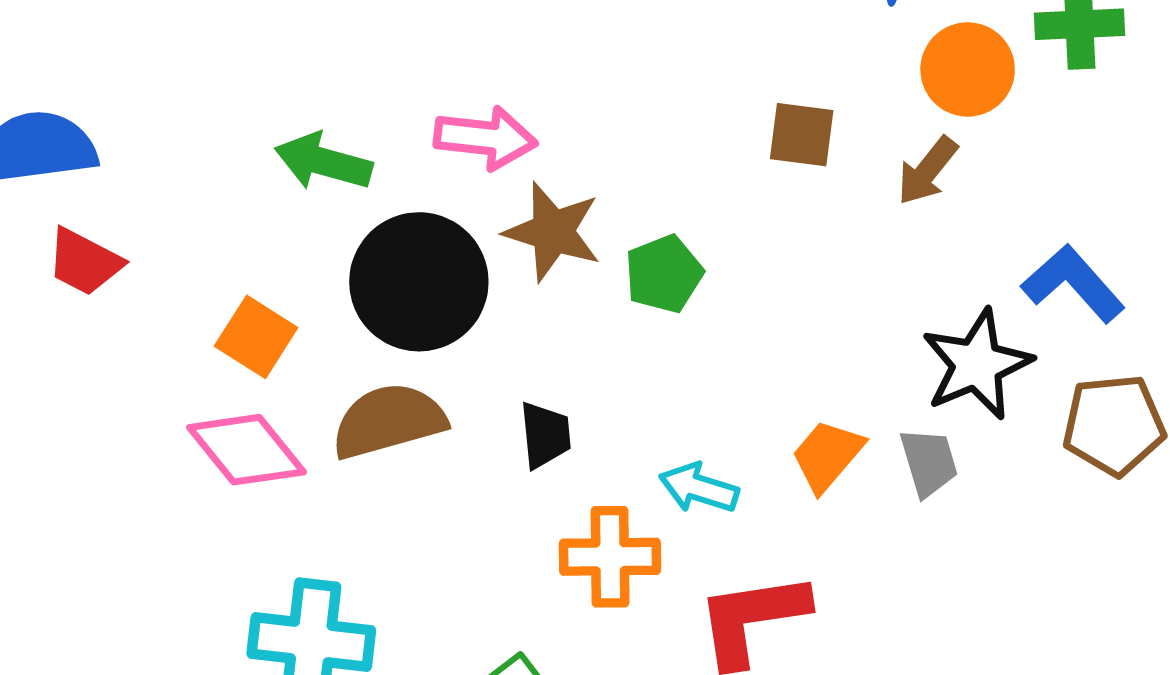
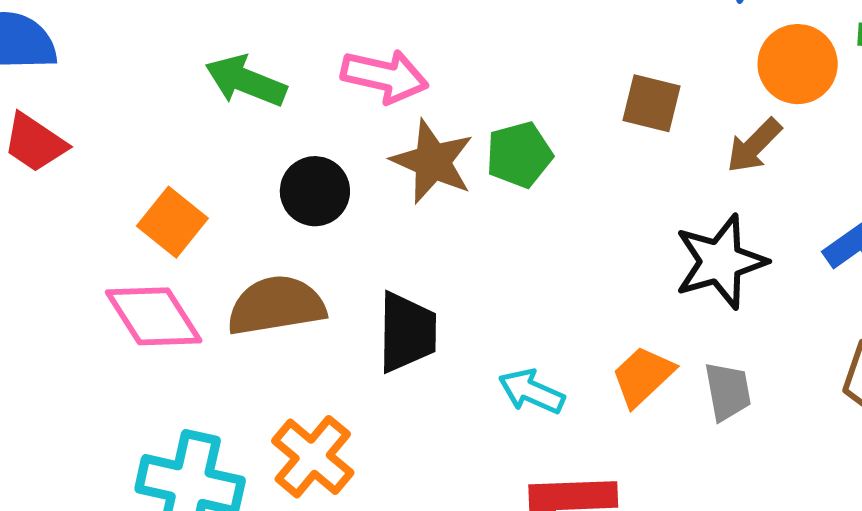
green pentagon: (664, 274) -> (519, 155), moved
black circle: (419, 282) -> (315, 191), size x0.6
black star: (977, 364) -> (720, 262), moved
black trapezoid: (545, 435) -> (407, 332), size x1.4
orange cross: (610, 557) -> (313, 457), moved, turned 34

